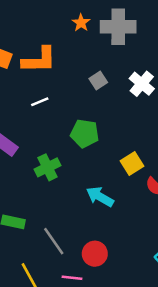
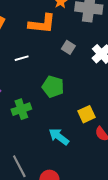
orange L-shape: (39, 60) -> (42, 24), moved
gray square: (98, 81) -> (68, 47), turned -32

